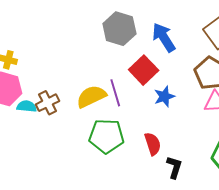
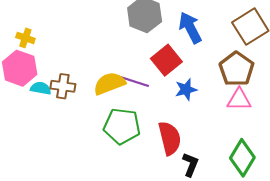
purple line: (115, 93) -> (135, 82), turned -60
brown cross: (47, 103) -> (63, 86), turned 30
red semicircle: (153, 144) -> (170, 138), size x1.4

